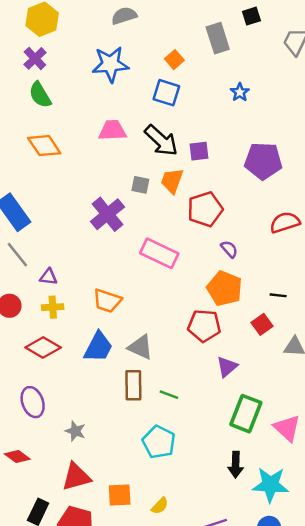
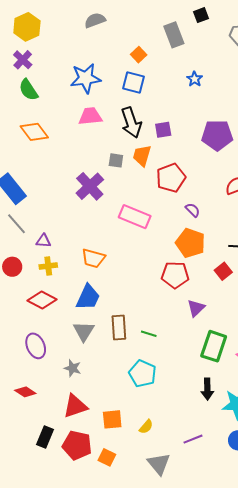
blue star: (110, 64) -> (86, 78), moved
black arrow: (161, 140) -> (131, 123), turned 32
gray triangle: (140, 347) -> (84, 331), moved, turned 40

